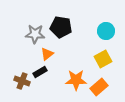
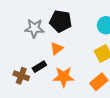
orange triangle: (47, 54) -> (57, 48), moved
orange star: (76, 80) -> (64, 77), moved

